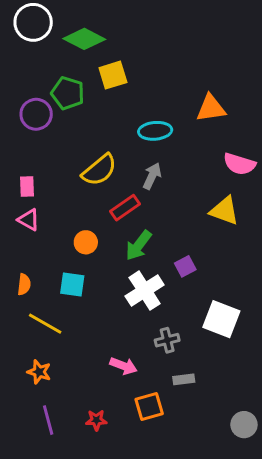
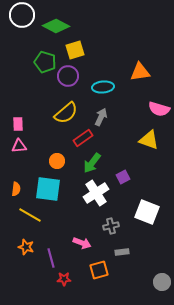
purple circle: (36, 114) -> (68, 76), moved
pink triangle: (29, 220) -> (19, 146), turned -35
cyan square: (72, 284) -> (48, 189), size x1.5
purple line: (48, 420) -> (51, 258), moved

